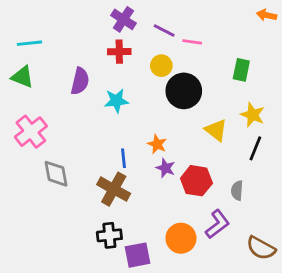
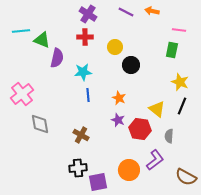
orange arrow: (267, 15) -> (152, 11), moved
purple line: (164, 31) -> (126, 12), moved
pink line: (192, 42) -> (179, 30), moved
green triangle: (22, 77) -> (42, 40), moved
black circle: (184, 91) -> (131, 65), size x0.7
yellow triangle: (216, 130) -> (157, 109), moved
orange star: (157, 144) -> (119, 98), moved
blue line: (123, 158) -> (88, 95), moved
brown cross: (114, 189) -> (81, 135), size x0.7

